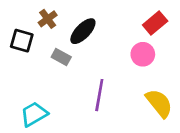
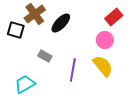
brown cross: (48, 19) -> (35, 14), size x1.5
gray rectangle: (61, 57) -> (45, 56), moved
yellow semicircle: (159, 103) -> (103, 66), moved

